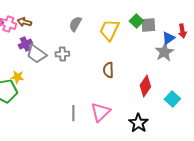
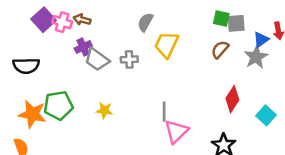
green square: (136, 21) -> (221, 18), turned -32
yellow trapezoid: (109, 30) -> (167, 45), moved
brown semicircle: (108, 70) -> (220, 50), moved, turned 42
yellow star: (17, 77) -> (104, 110), moved
gray line: (73, 113) -> (164, 112), moved

